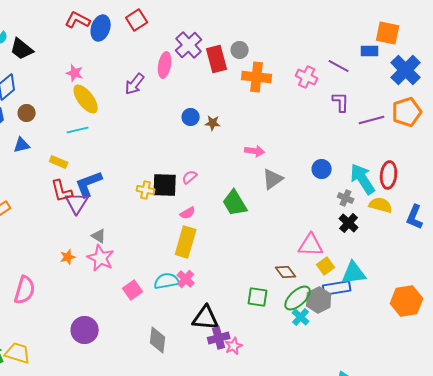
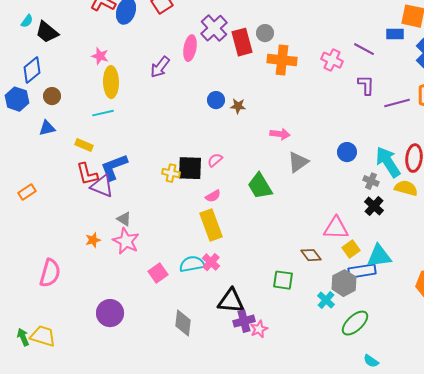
yellow ellipse: (86, 99) -> (111, 82), turned 36
purple triangle: (77, 203) -> (102, 186), turned -40
yellow rectangle: (186, 242) -> (211, 225), turned -36
green ellipse: (298, 298) -> (355, 323), moved

